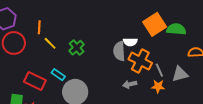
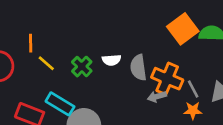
white semicircle: (130, 42) -> (112, 60), moved
cyan rectangle: (58, 75) -> (60, 104), size x1.5
gray arrow: (130, 84) -> (157, 97), moved

